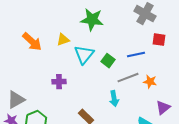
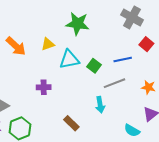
red square: (159, 40) -> (146, 44), turned 32
cyan triangle: (84, 55) -> (69, 60), turned 40
orange star: (150, 82) -> (148, 87), moved

